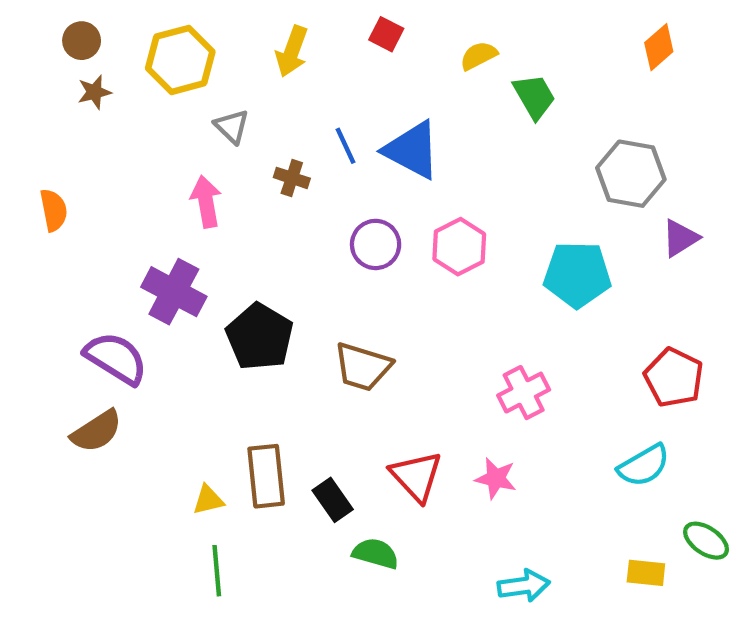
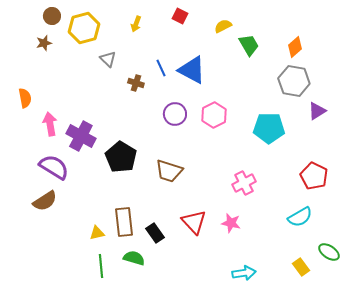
brown circle: (82, 41) -> (52, 16), moved
orange diamond: (659, 47) -> (295, 47), moved
yellow arrow: (292, 51) -> (136, 24), size x0.7
pink arrow: (206, 202) -> (50, 124), moved
green semicircle: (376, 553) -> (134, 258), moved
yellow rectangle: (646, 573) -> (301, 267), turned 48

